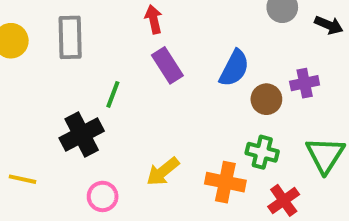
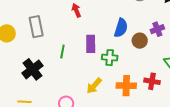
purple rectangle: (167, 65) -> (91, 44), moved, turned 42
black cross: (82, 134) -> (32, 69), moved
green cross: (262, 152) -> (110, 58), moved
red cross: (284, 200) -> (152, 81), moved, turned -35

